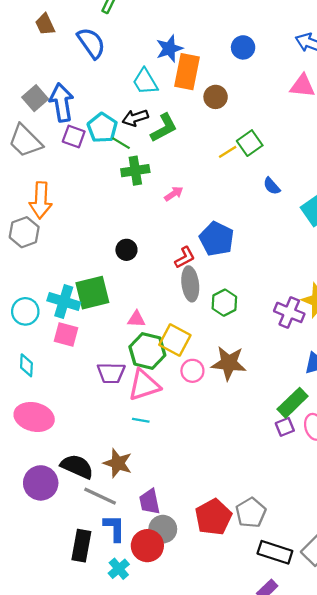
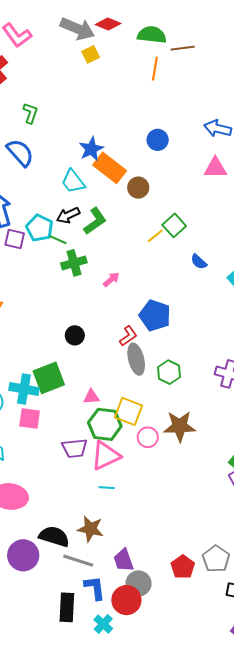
orange rectangle: (187, 72) -> (110, 168), turned -56
red pentagon: (213, 517) -> (183, 567), size x0.7

